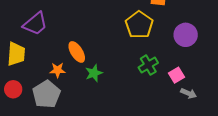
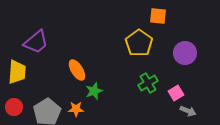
orange star: (58, 70) -> (76, 109), moved

